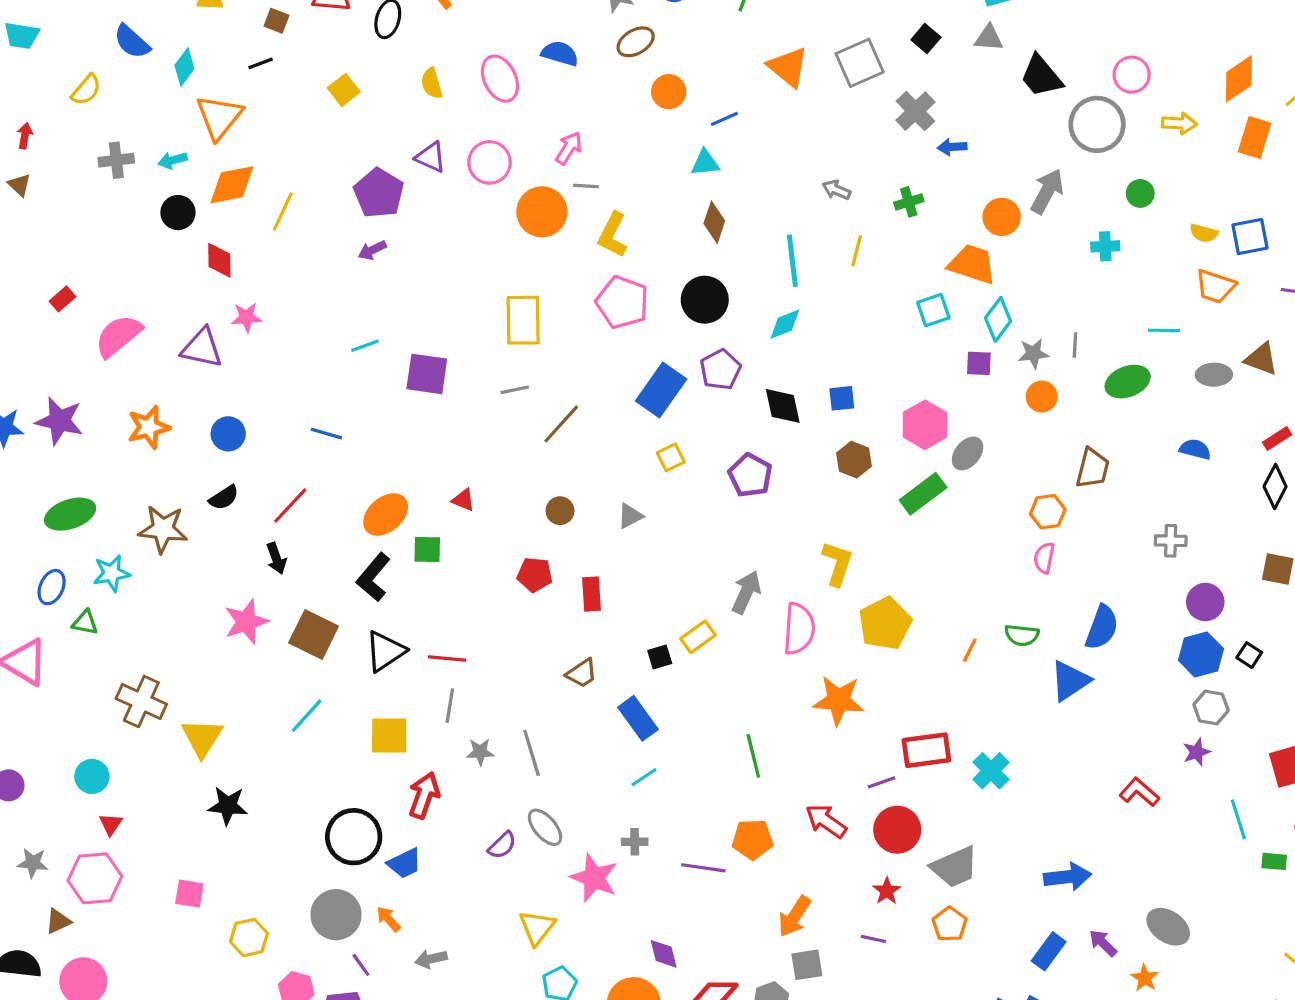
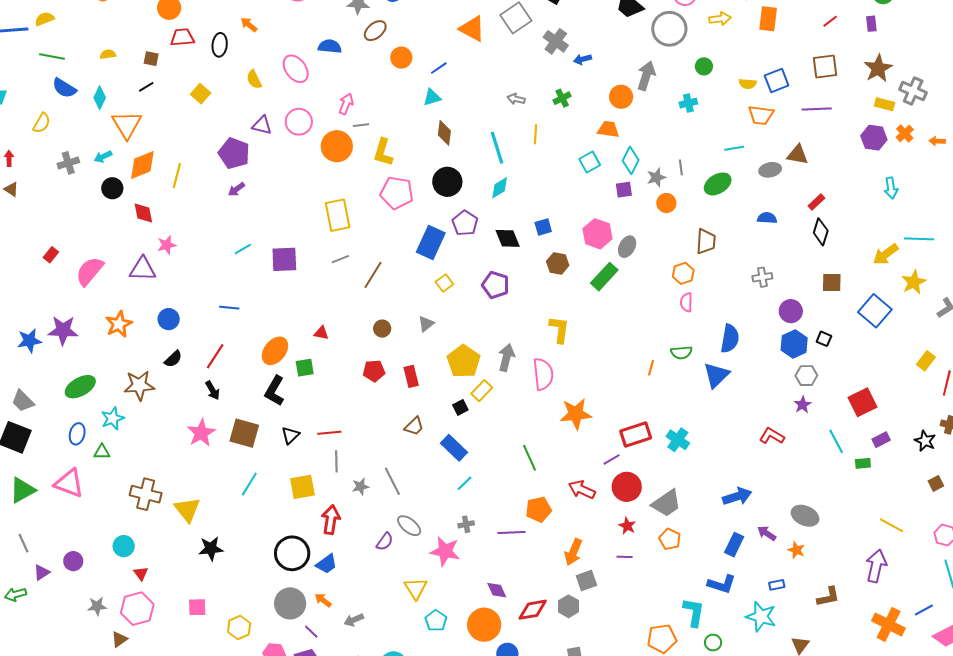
orange trapezoid: (972, 264) -> (608, 129), size x0.7
yellow pentagon: (885, 623) -> (464, 361), moved
black triangle: (385, 651) -> (290, 435), size x0.7

